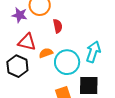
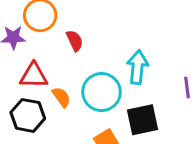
orange semicircle: (46, 53) -> (61, 97), moved, turned 88

